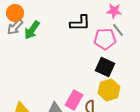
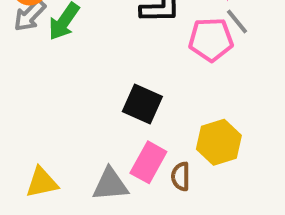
black square: (105, 67) -> (142, 104), moved

